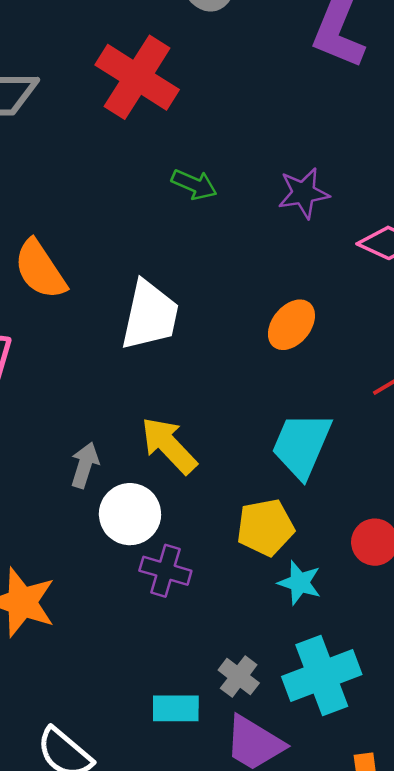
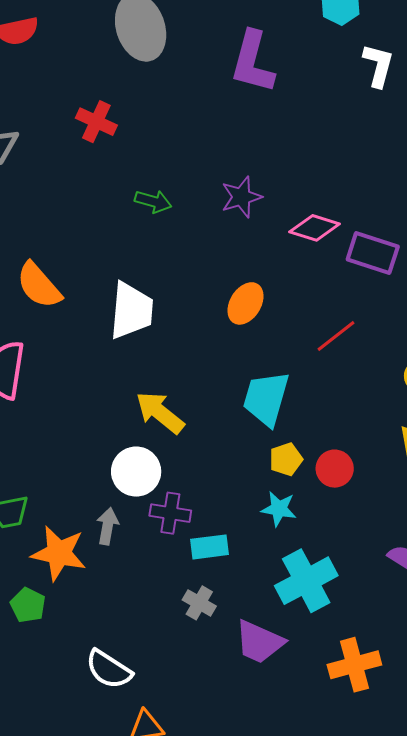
red cross: (137, 77) -> (96, 122), size x0.6
gray arrow: (85, 465) -> (107, 526), moved
yellow pentagon: (265, 527) -> (286, 459), moved, size x0.7
gray cross: (239, 677) -> (199, 603), moved
cyan rectangle: (176, 708) -> (209, 547), moved

